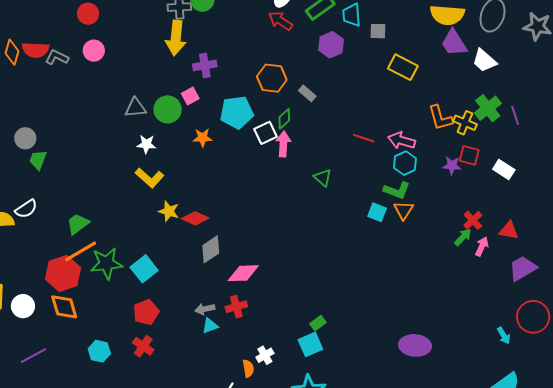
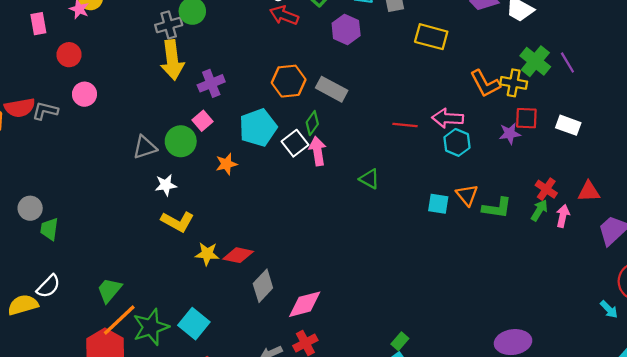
gray rectangle: (307, 93) -> (332, 89), size x1.5
green L-shape: (397, 190) -> (497, 208), moved

